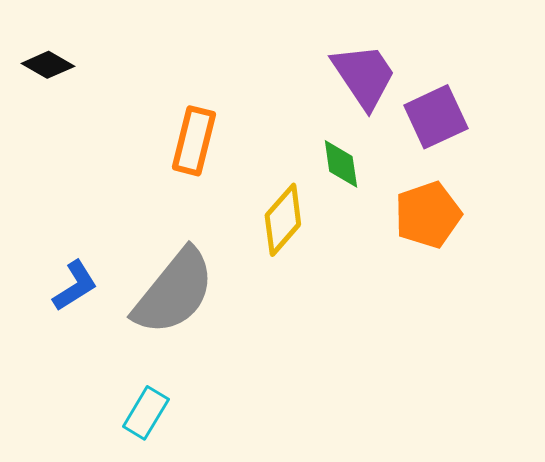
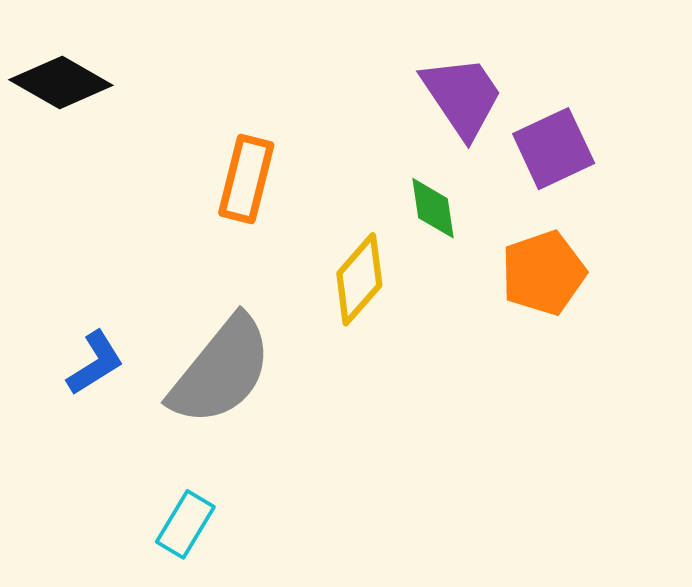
black diamond: (48, 65) -> (61, 83), size x1.5

